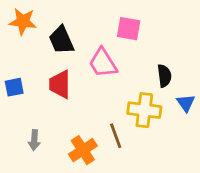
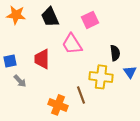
pink square: (129, 29) -> (90, 20), turned -36
black trapezoid: (61, 40) -> (50, 17), moved
gray arrow: (34, 140) -> (20, 81), moved, turned -48
orange cross: (83, 150) -> (58, 105), turned -36

